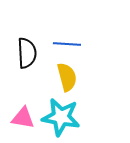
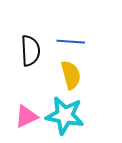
pink triangle: (23, 118) -> (26, 116), turned -35

